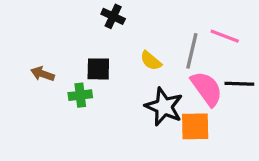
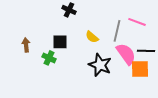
brown arrow: (43, 74) -> (26, 45), turned 64
green cross: (80, 95) -> (49, 58), turned 32
orange square: (195, 126) -> (140, 69), moved

